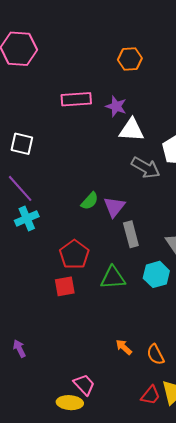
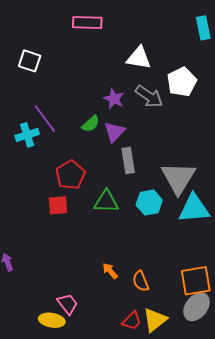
purple star: (116, 106) -> (114, 99), moved
purple line: (20, 188) -> (45, 119), moved

